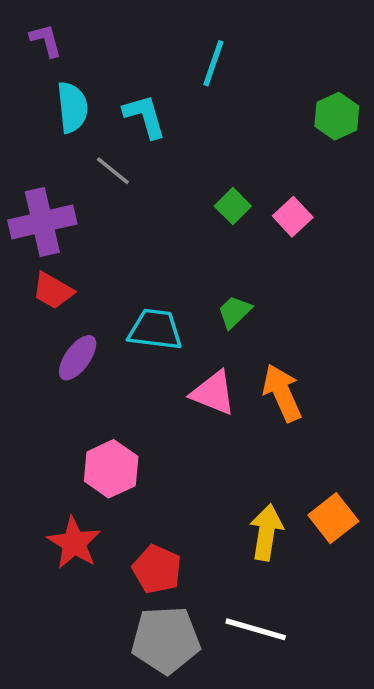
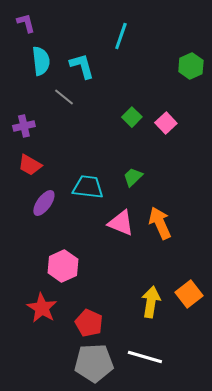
purple cross: (42, 222) -> (24, 126), size x0.6

